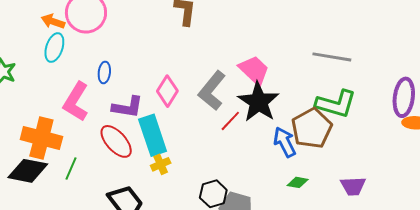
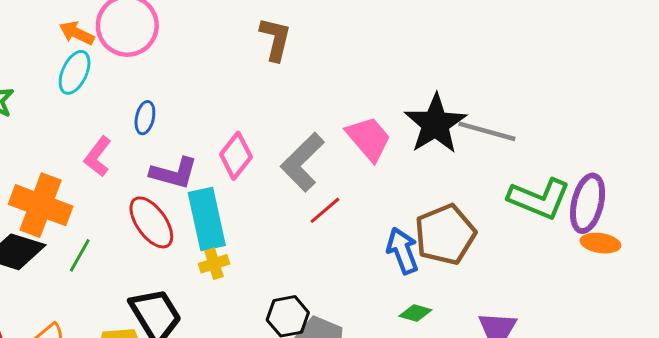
pink L-shape: (76, 102) -> (98, 157), size x0.7
black star: (258, 102) -> (435, 124), moved
green L-shape: (336, 104) -> (539, 199), moved

